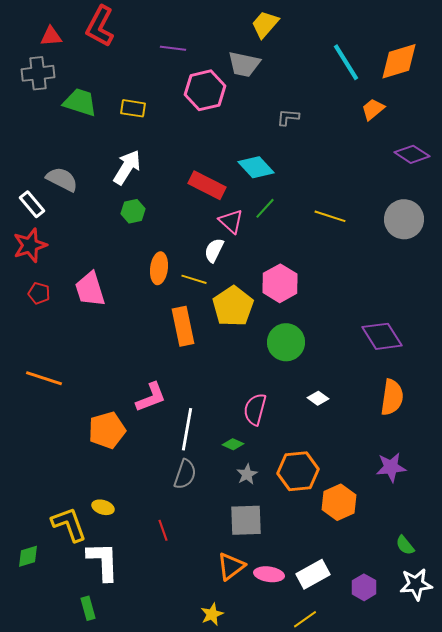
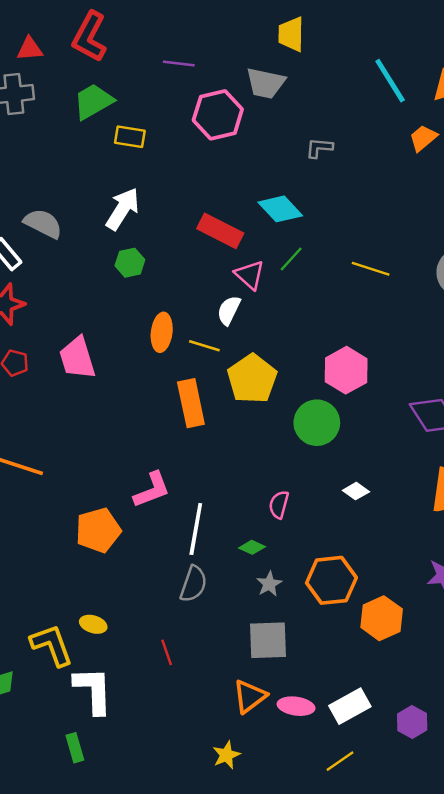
yellow trapezoid: (265, 24) -> (291, 34), turned -40
green trapezoid: (80, 102) -> (93, 101), moved, turned -48
pink hexagon: (280, 283) -> (346, 370), moved
pink semicircle: (255, 409) -> (279, 505), size x0.7

